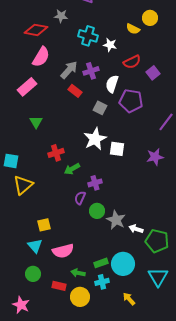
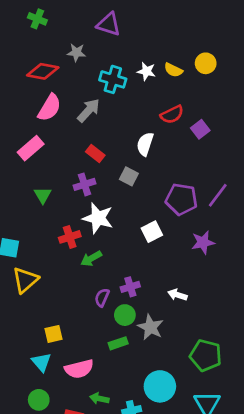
yellow circle: (150, 18) -> (206, 63), moved
white star: (110, 45) -> (146, 71), moved
gray arrow: (69, 70) -> (89, 110), moved
purple cross: (91, 71) -> (84, 184), moved
purple pentagon: (131, 101) -> (181, 199), moved
white star: (95, 139) -> (98, 218), moved, turned -30
white square: (117, 149) -> (152, 232), turned -35
purple cross: (95, 183) -> (130, 287), moved
white arrow: (136, 229) -> (177, 295), moved
green rectangle: (101, 263) -> (118, 343), moved

